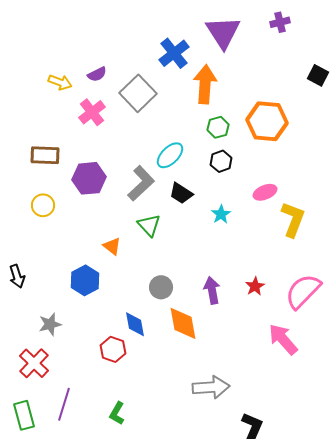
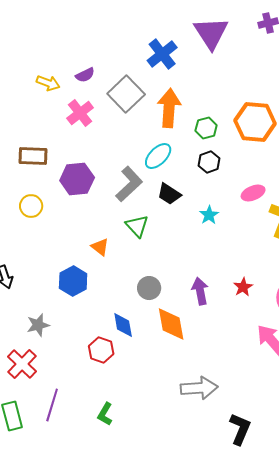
orange arrow: (205, 84) -> (169, 108), moved

